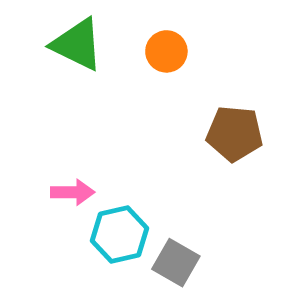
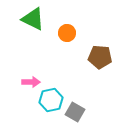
orange circle: (166, 51) -> (67, 33), moved

